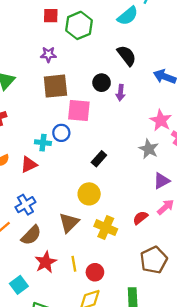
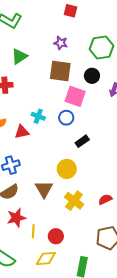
green hexagon: (79, 25) -> (101, 47), moved
black circle: (102, 83) -> (92, 76), moved
blue circle: (61, 133) -> (66, 118), moved
brown triangle: (69, 223) -> (44, 189), turned -30
yellow line: (74, 264) -> (33, 231), moved

